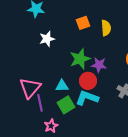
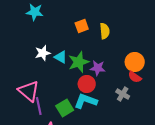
white star: (47, 39) -> (43, 53), moved
cyan triangle: (62, 86) -> (61, 57), moved, turned 32
pink triangle: (30, 88) -> (29, 91), turned -30

